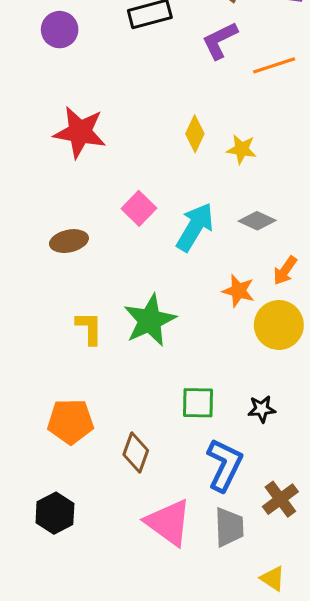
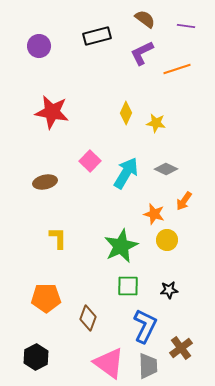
green star: (150, 320) -> (121, 246), moved
yellow circle: (279, 325) -> (167, 240), moved, size x0.7

